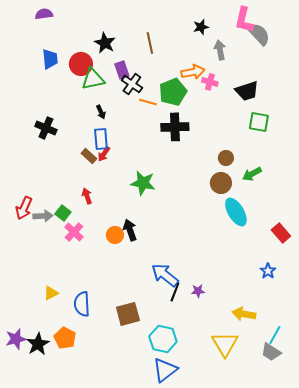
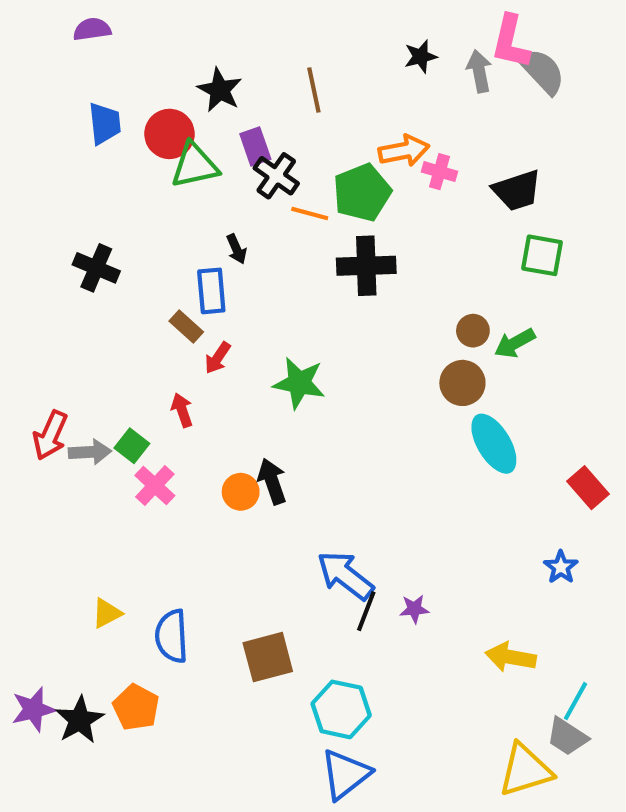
gray arrow: (220, 50) -> (479, 71), moved
black arrow: (101, 112) -> (236, 249), moved
red arrow: (104, 154) -> (218, 358), moved
green arrow: (252, 174) -> (515, 343), moved
yellow triangle: (225, 344) -> (525, 770), moved, turned 44

